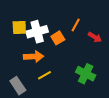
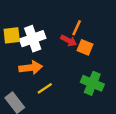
red arrow: (95, 37) -> (69, 41), moved
orange square: (58, 38) -> (85, 47), moved, turned -32

